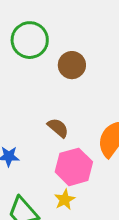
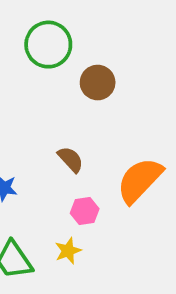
pink hexagon: (74, 167) -> (85, 211), size x0.6

